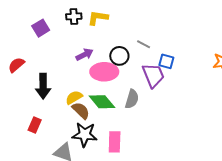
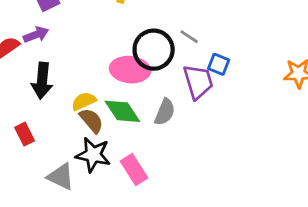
purple arrow: (84, 55) -> (36, 35), moved
black circle: (119, 56) -> (154, 50), size x1.5
red rectangle: (35, 125) -> (25, 134), turned -56
pink rectangle: (115, 142) -> (134, 169), turned -40

